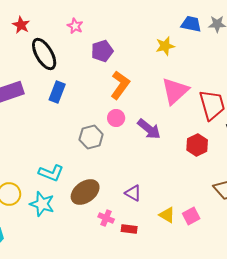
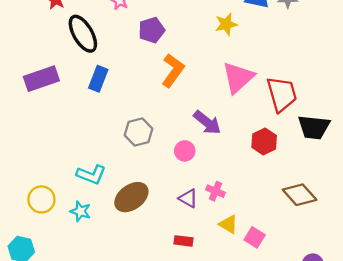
pink circle: (116, 118) -> (185, 151), moved
cyan star: (42, 204) -> (81, 211), size x0.7
pink square: (191, 216) -> (255, 237), moved, turned -30
pink cross: (106, 218) -> (215, 191), moved

